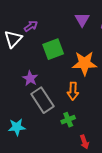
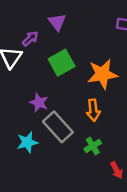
purple triangle: (82, 20) -> (57, 22), moved
cyan star: (17, 127) -> (27, 142), moved

